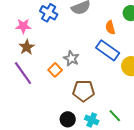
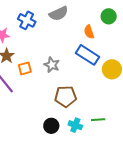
orange square: (55, 70) -> (25, 68), moved, turned 32
green line: (115, 116) -> (98, 120), turned -48

